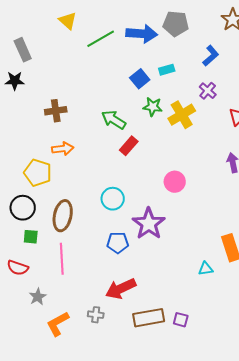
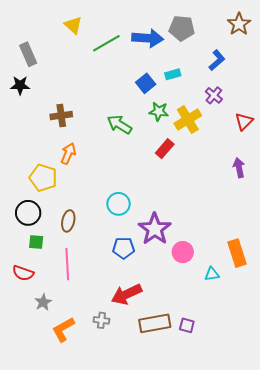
red rectangle: (129, 146) -> (165, 149), moved
orange arrow: (63, 149) -> (68, 154), turned -60
pink circle: (175, 182) -> (183, 252), moved
brown ellipse: (63, 216) -> (68, 221), size x0.7

